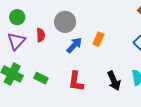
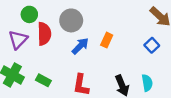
green circle: (17, 17) -> (29, 14), moved
red semicircle: (41, 35) -> (44, 34), size x1.5

